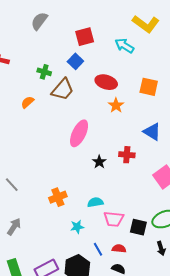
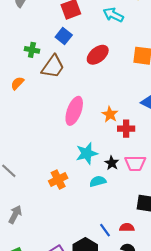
red ellipse: (106, 82) -> (98, 55), turned -50
orange star: (116, 105) -> (110, 114), moved
black star: (99, 162) -> (112, 163), moved
pink trapezoid: (114, 219) -> (135, 163), moved
cyan star: (77, 227) -> (87, 153), moved, size x1.5

